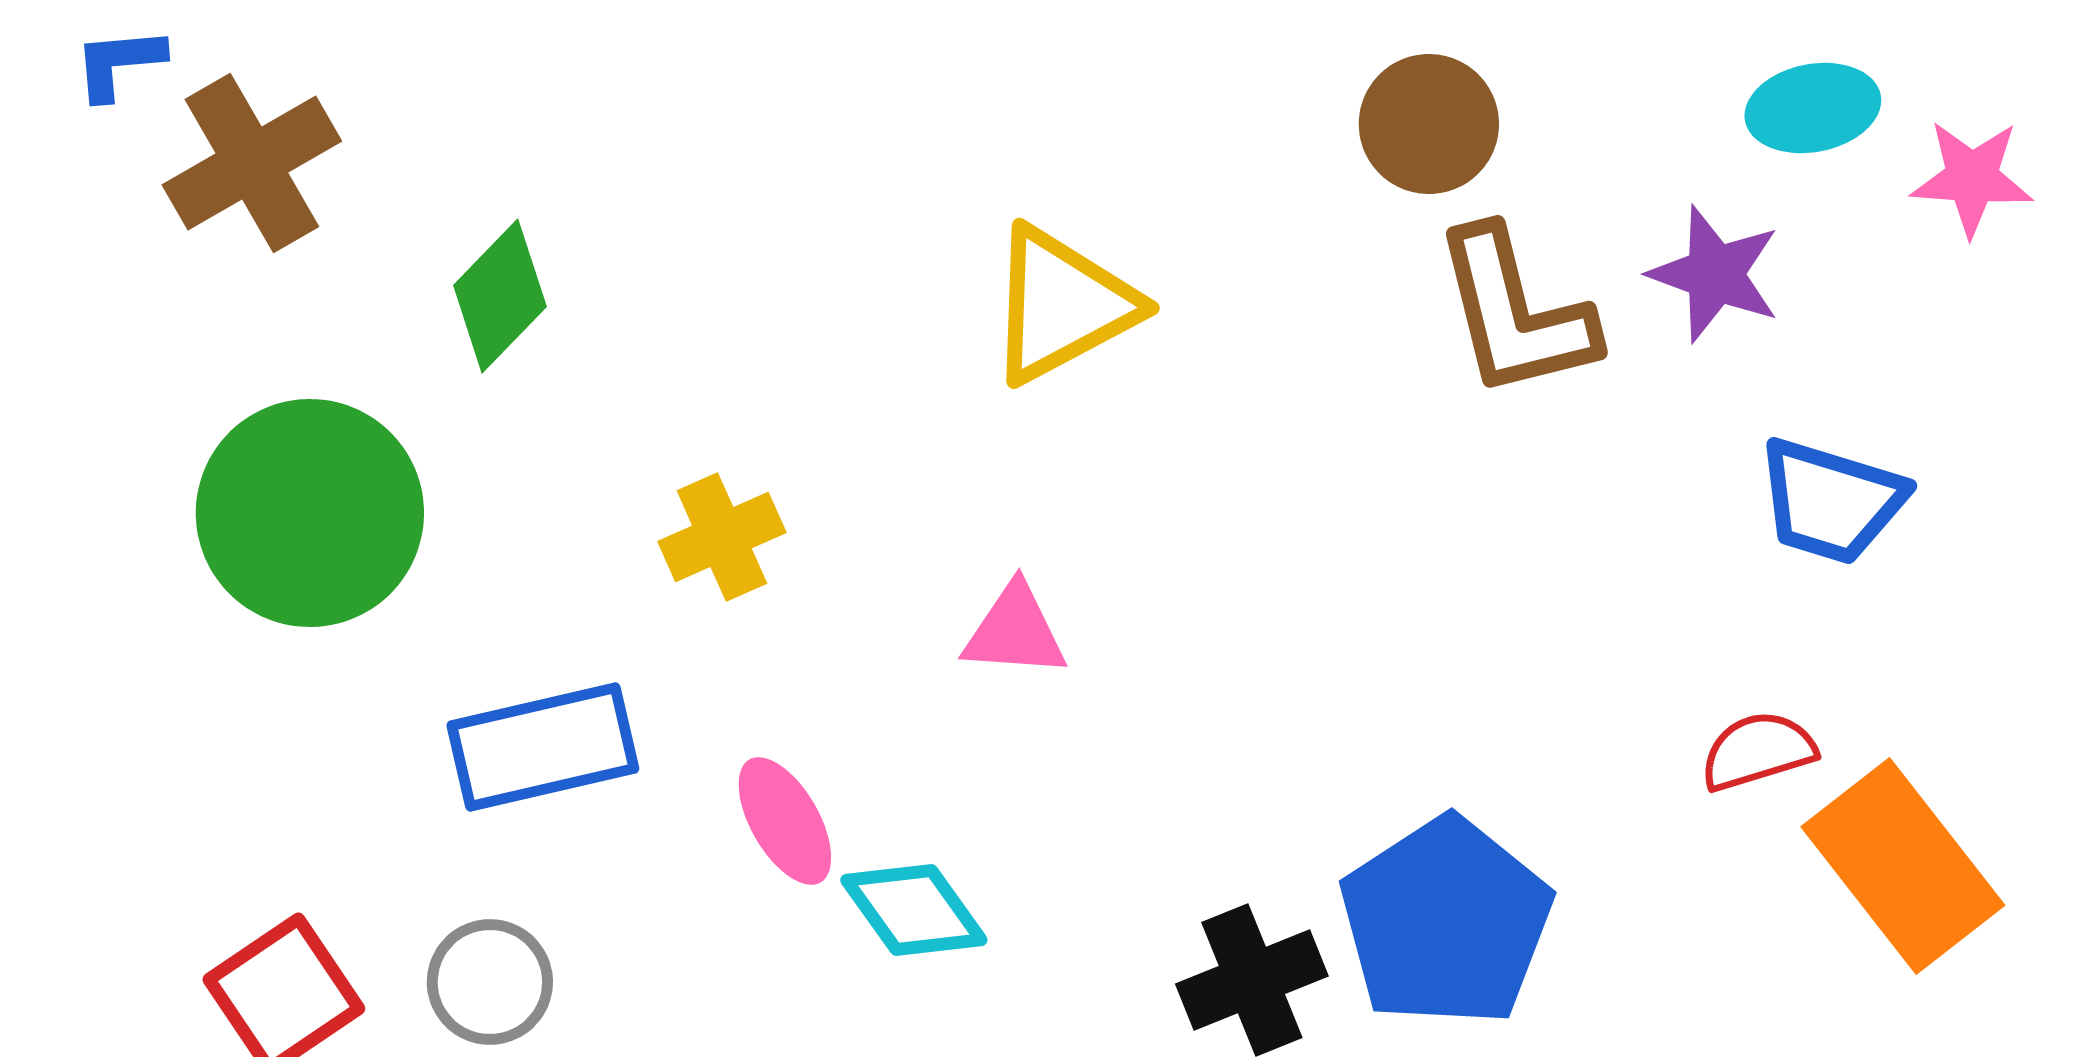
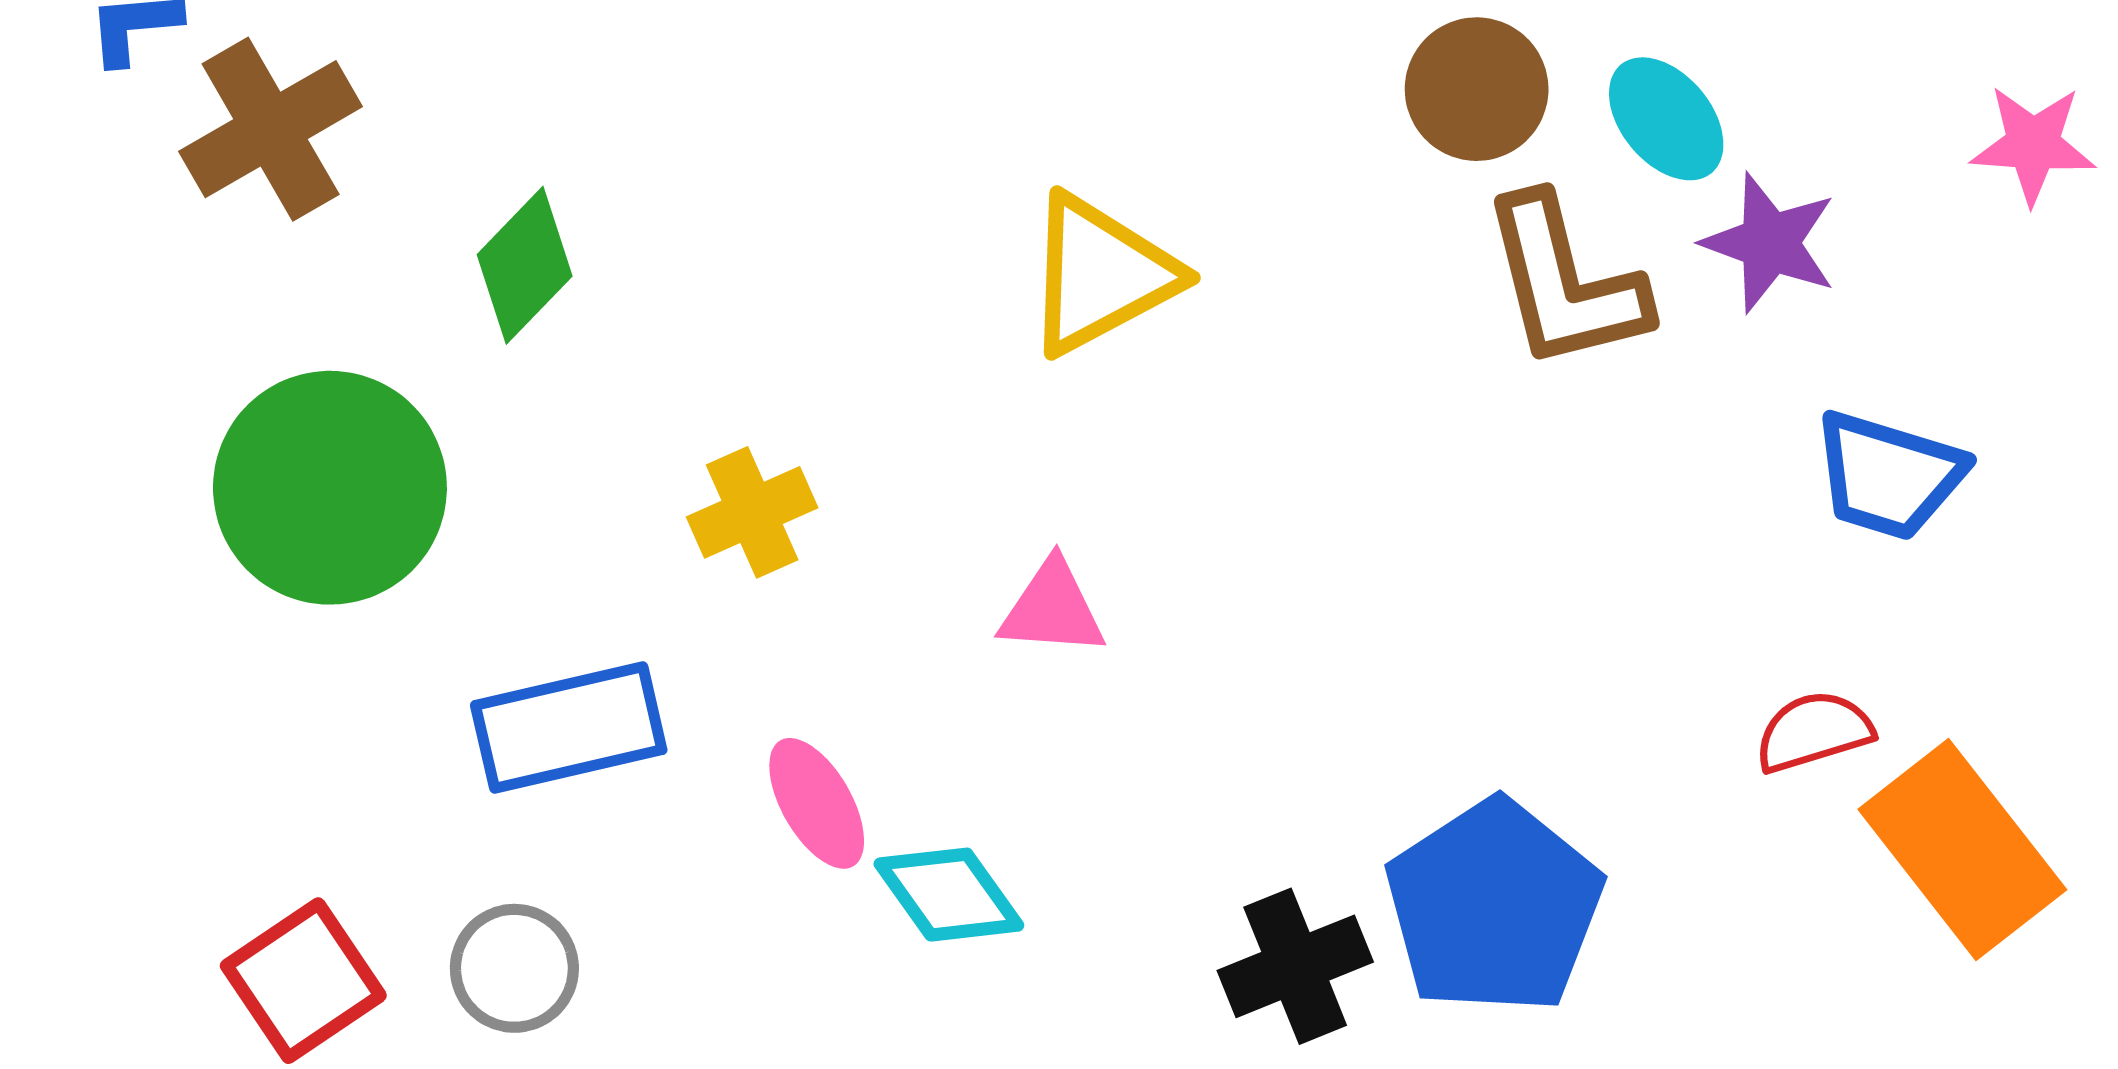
cyan ellipse: (1813, 108) -> (1666, 119), moved, turned 61

